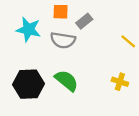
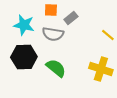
yellow cross: (120, 82) -> (101, 69), size x1.6
black hexagon: (28, 84) -> (24, 57), moved

